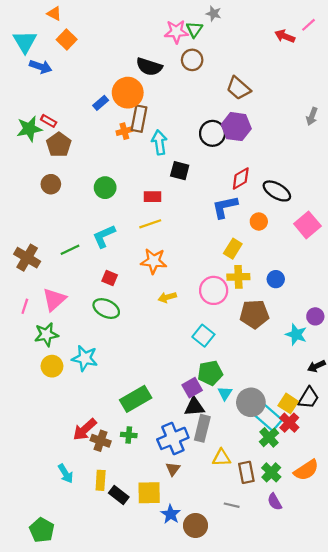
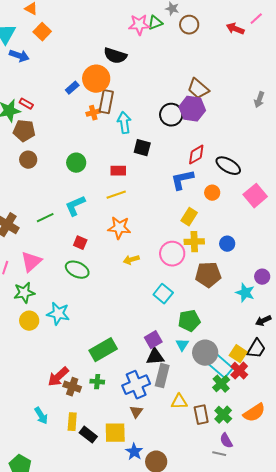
green triangle: (194, 29) -> (155, 23), turned 35
brown circle: (192, 60) -> (189, 25), moved
brown trapezoid: (238, 88) -> (198, 89), moved
brown pentagon: (59, 145) -> (24, 131), moved, turned -30
green pentagon: (210, 373) -> (189, 321), moved
gray line: (232, 505) -> (219, 454), moved

